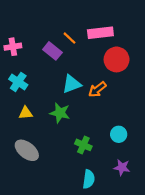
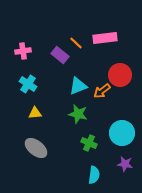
red circle: (117, 59) -> (120, 75), moved
green star: (60, 113) -> (78, 114), moved
cyan circle: (119, 134) -> (122, 133), size x1.6

